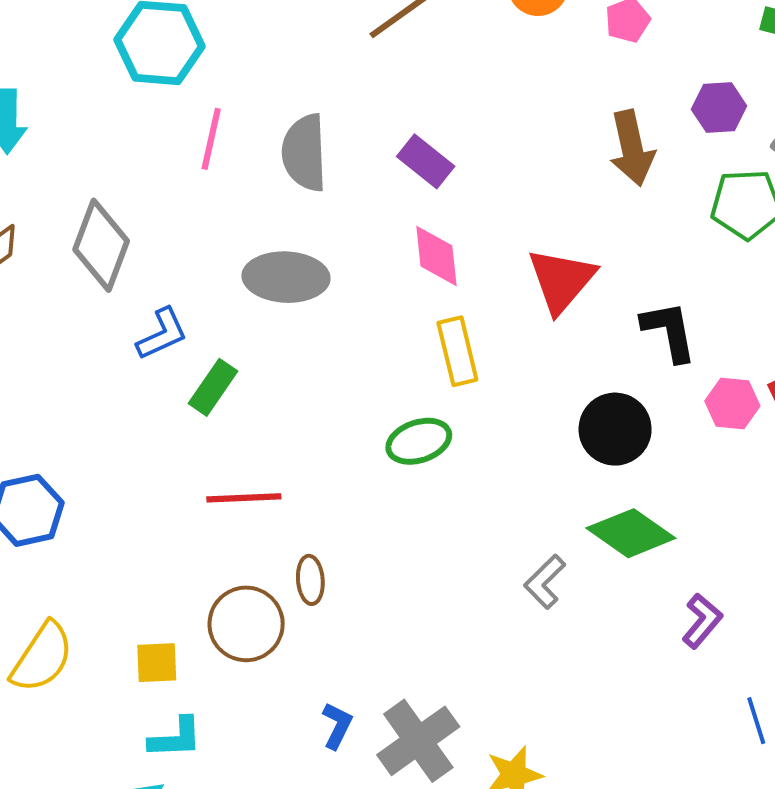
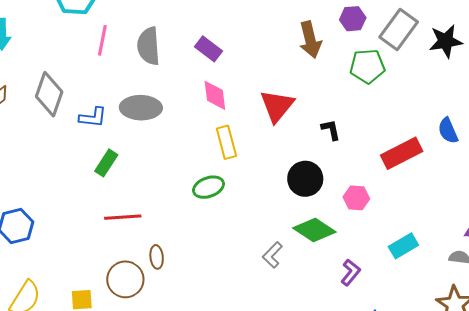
black L-shape: (669, 331) -> (331, 130), size x0.7
blue L-shape: (162, 334) -> (93, 117), moved, turned 32
pink hexagon: (732, 403) -> (356, 198), moved

